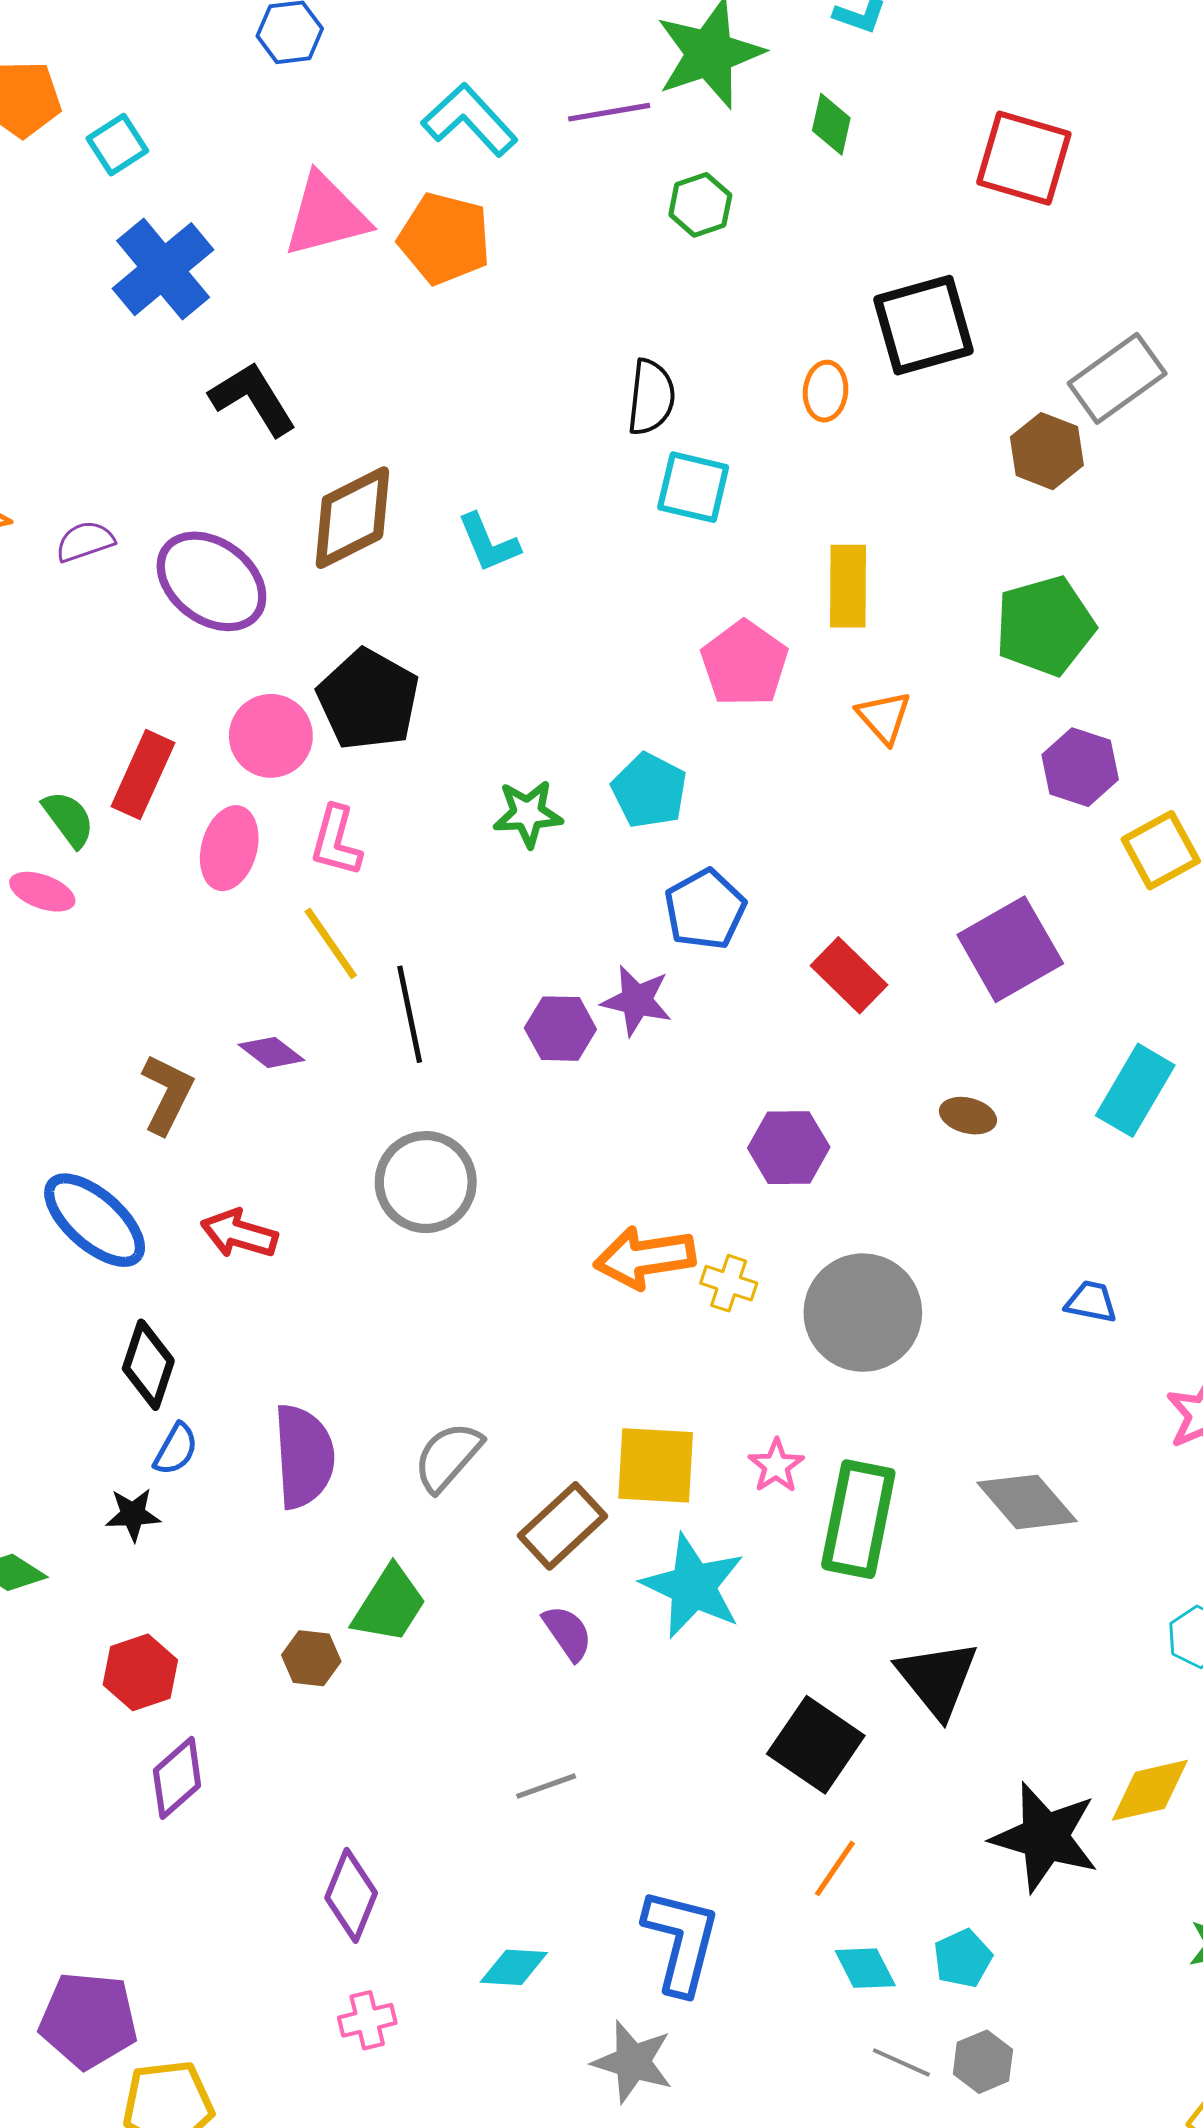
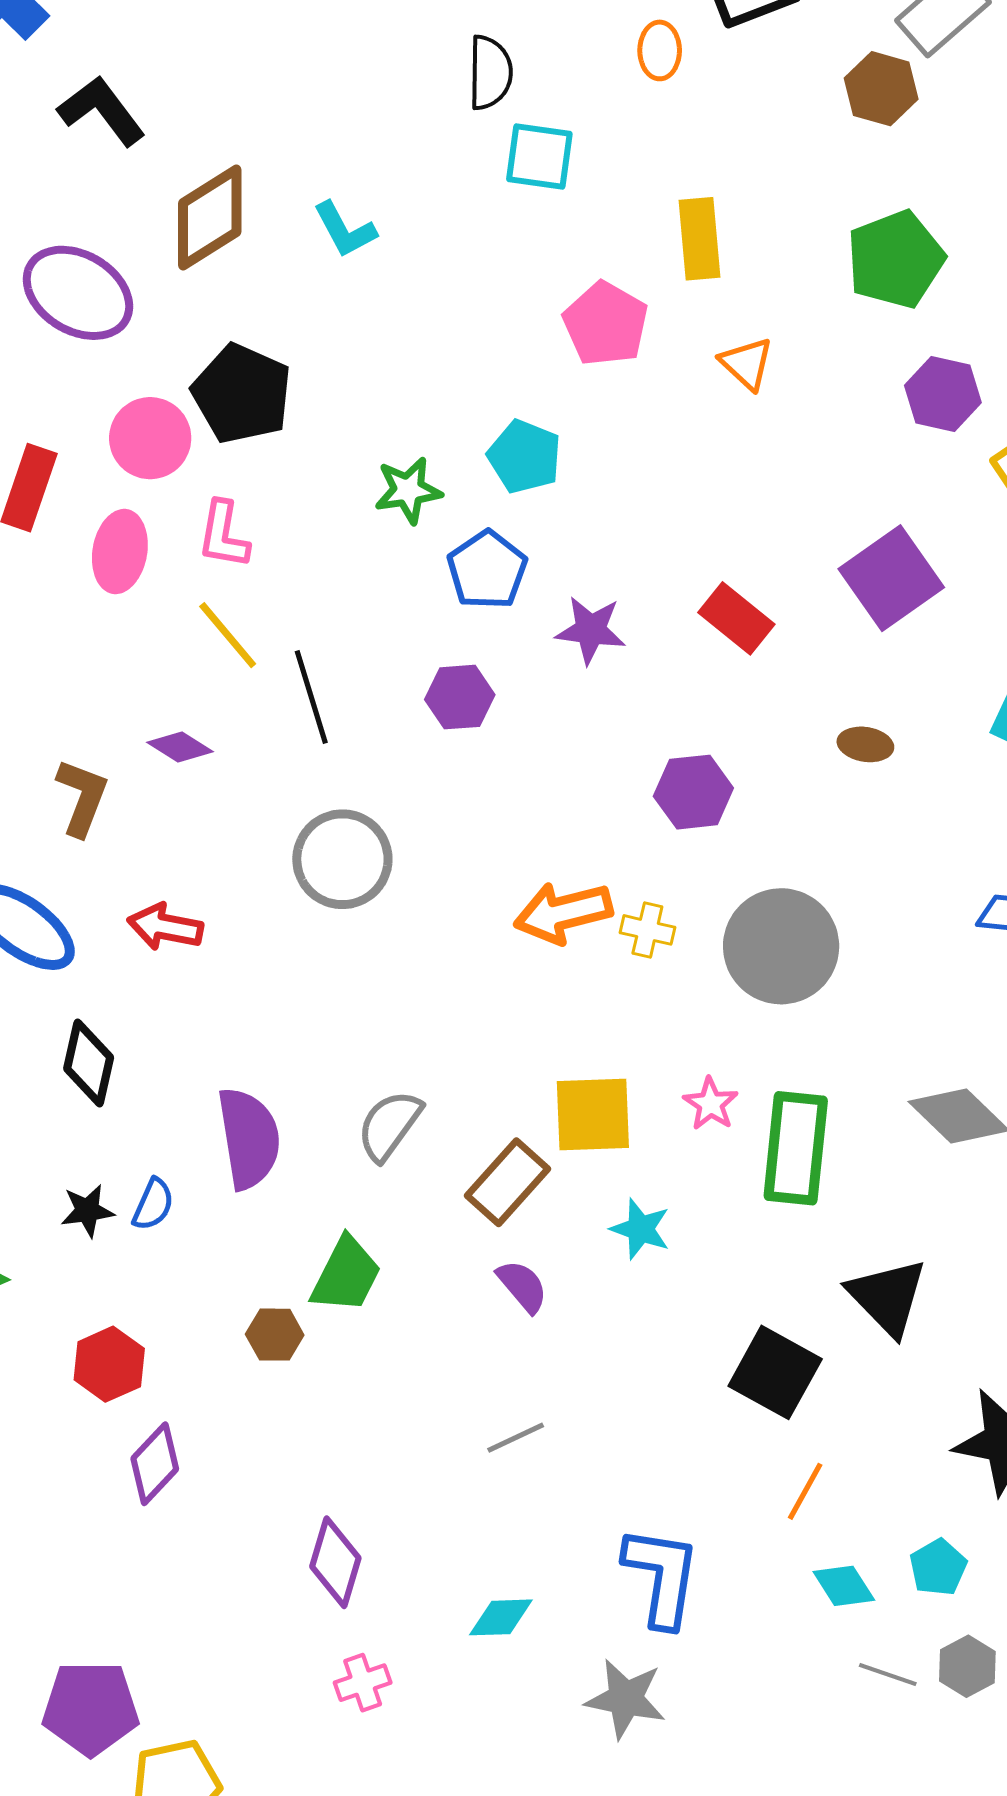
blue pentagon: (705, 909) -> (487, 570), moved
purple star: (637, 1000) -> (591, 630), moved
blue semicircle: (176, 1449) -> (153, 1204), moved
cyan star: (693, 1586) -> (640, 1229), size x0.6

